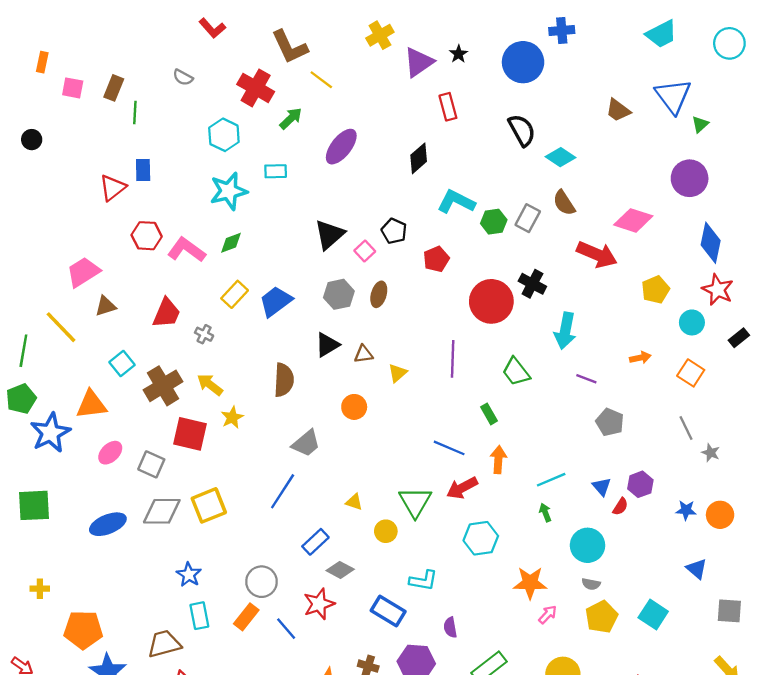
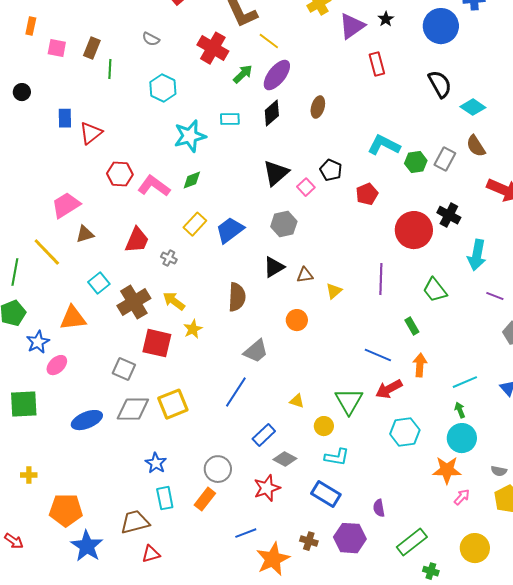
cyan hexagon: (224, 135) -> (163, 88), moved
purple ellipse: (341, 147) -> (277, 75), moved
black diamond: (419, 158) -> (272, 113), moved
blue rectangle: (143, 170) -> (65, 118), moved
brown ellipse: (379, 294) -> (318, 107), moved
blue star: (50, 433) -> (38, 342), size x0.7
pink ellipse: (110, 453) -> (57, 365), moved
cyan circle: (588, 545) -> (462, 438), moved
cyan L-shape: (423, 580) -> (337, 457), moved
blue line: (286, 629) -> (246, 533), moved, turned -70

